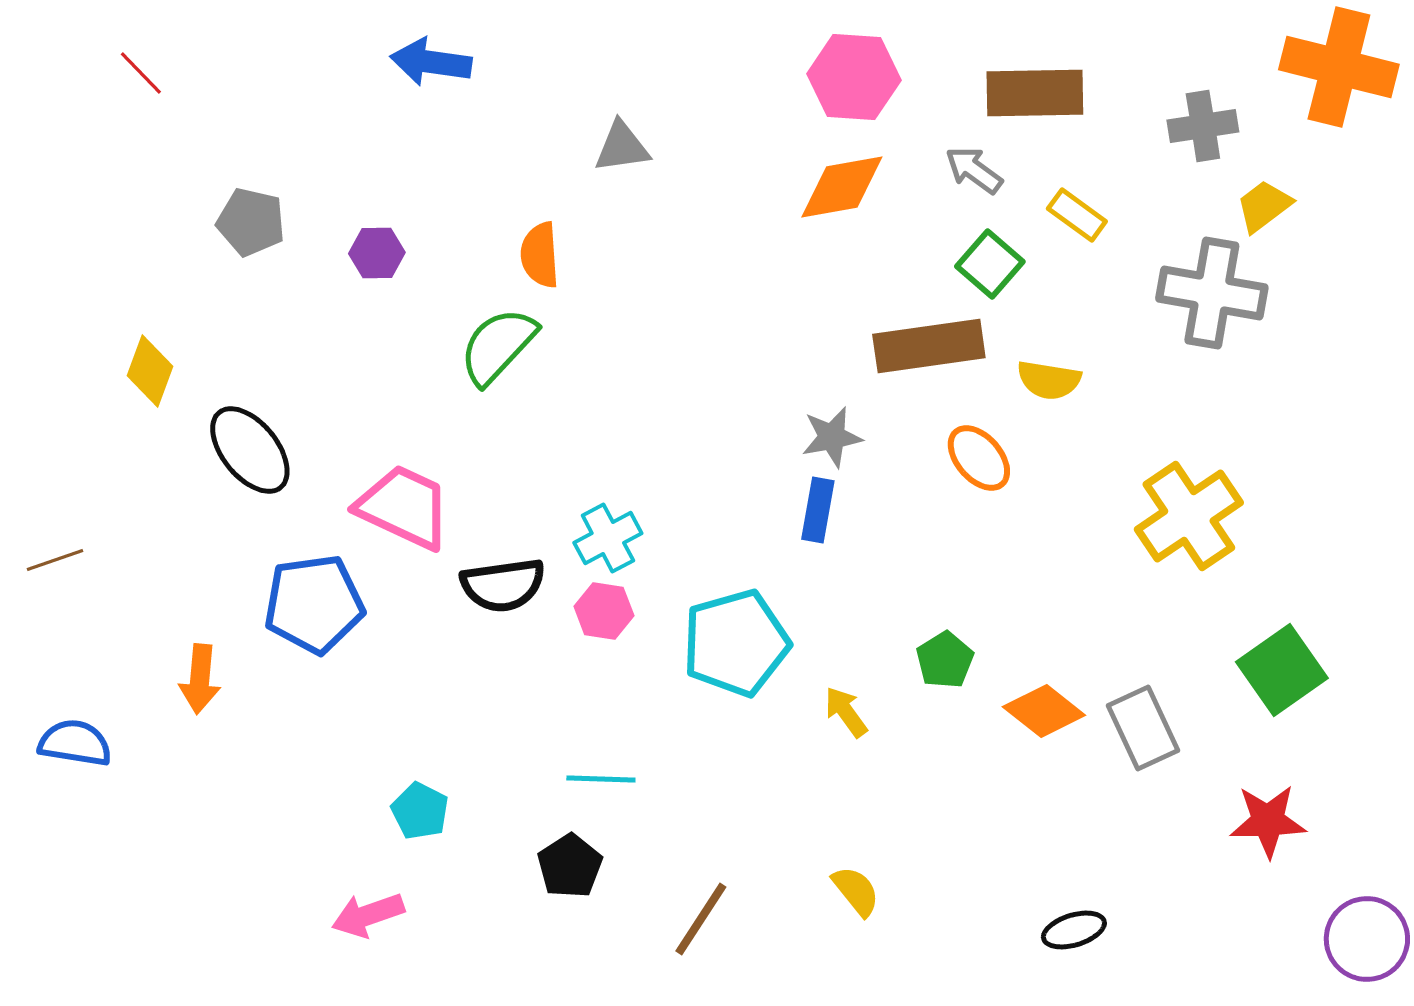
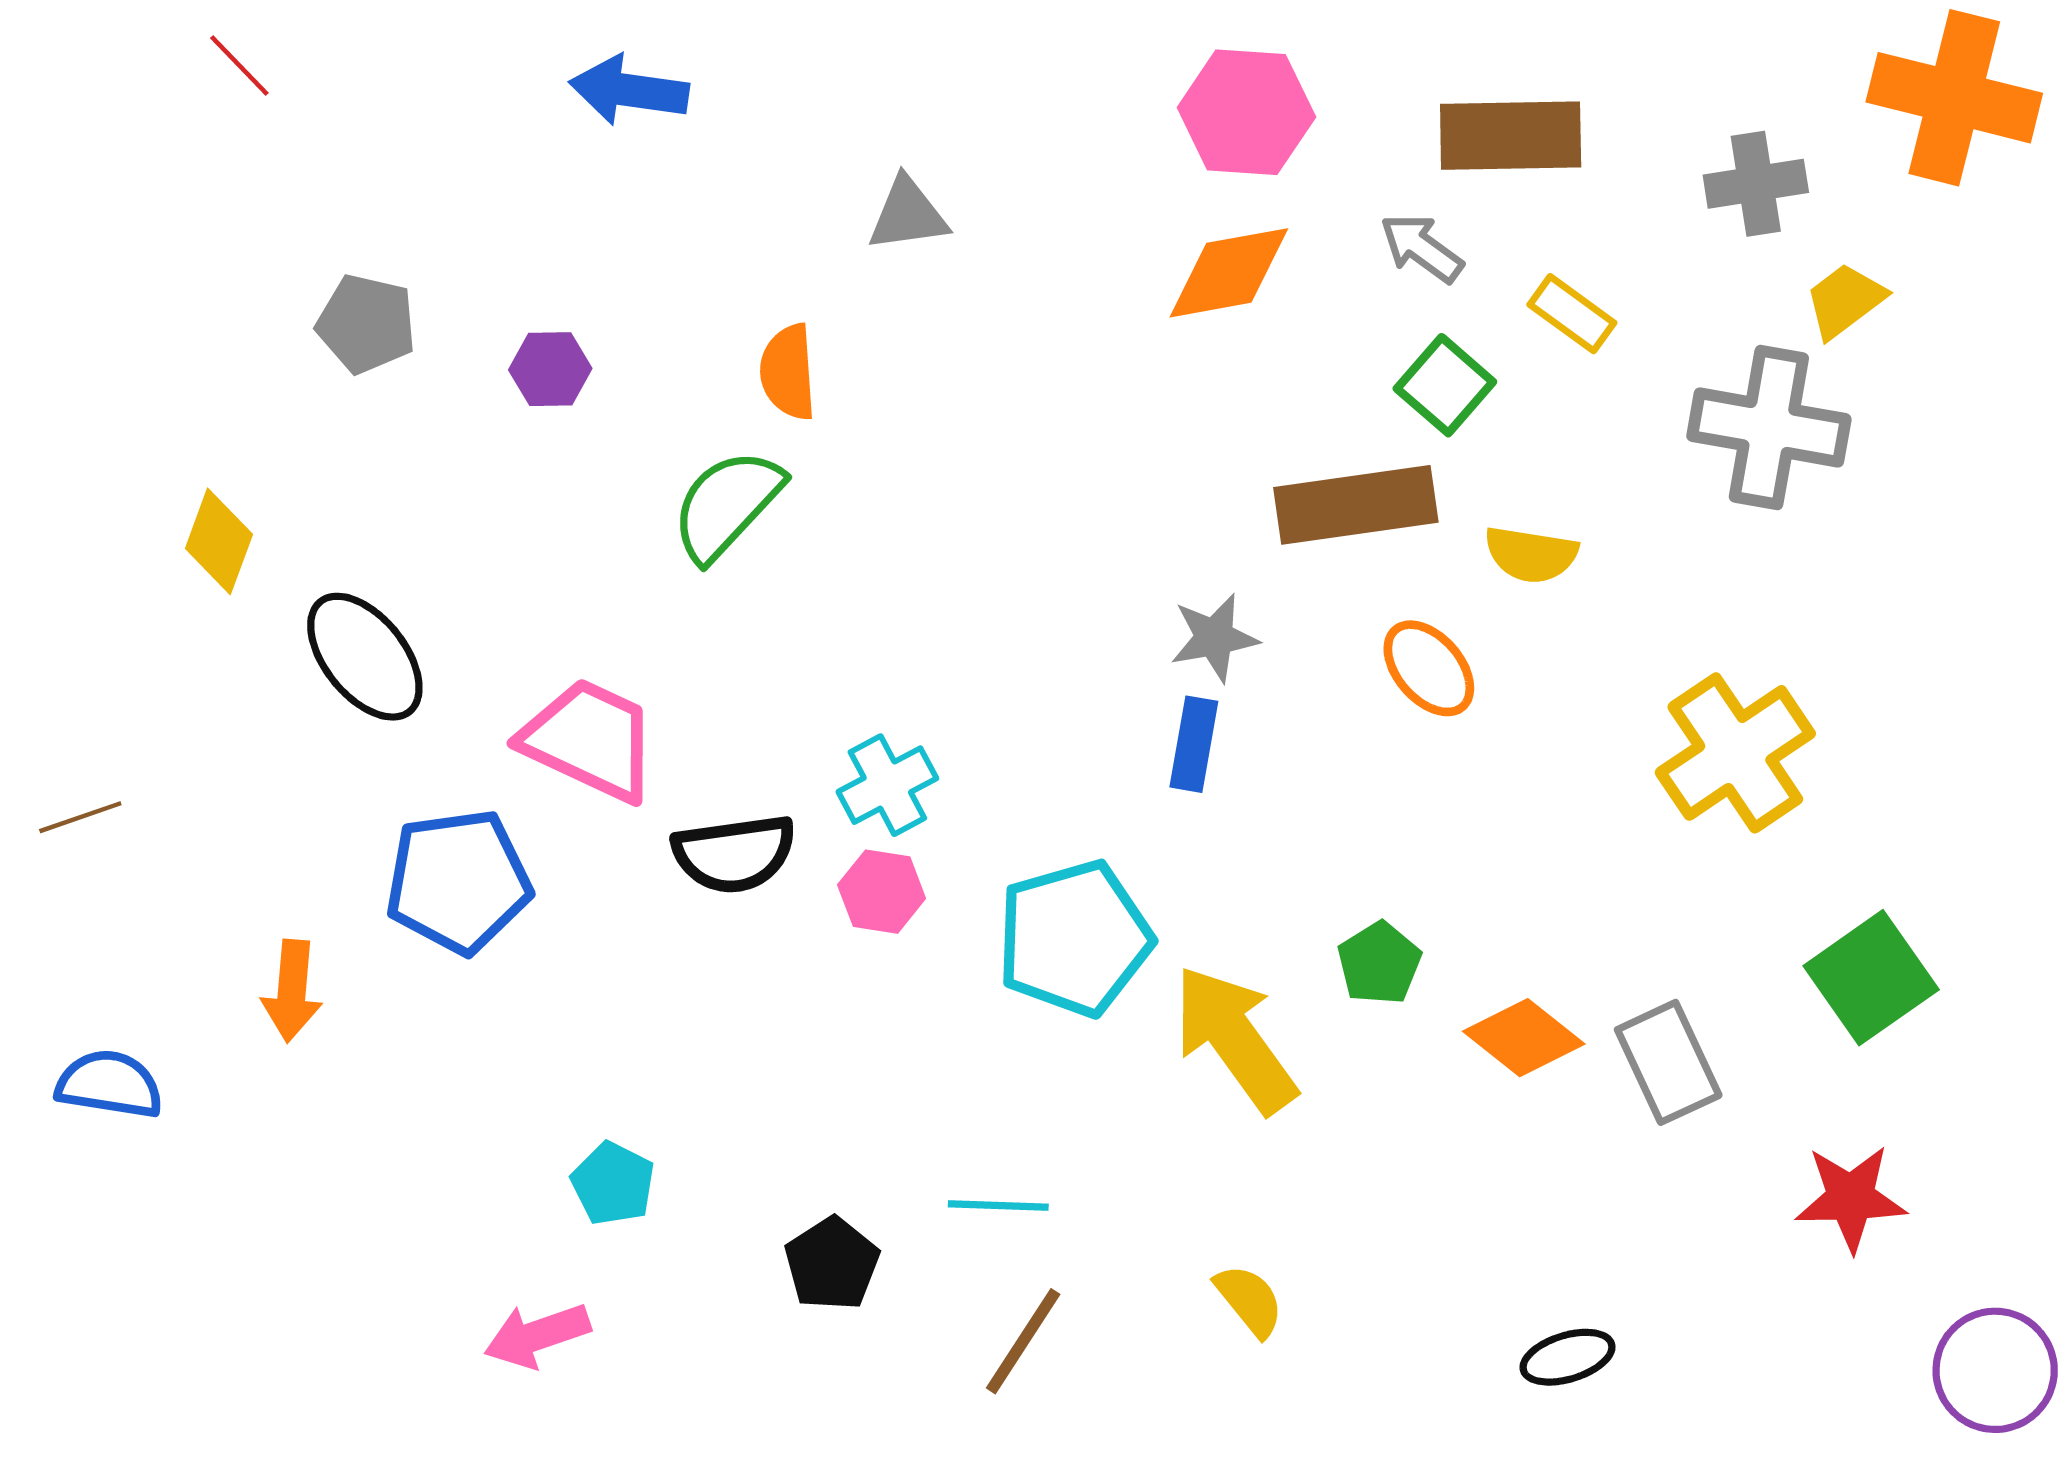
red line: (141, 73) -> (239, 66), moved
yellow arrow: (846, 712) -> (1235, 1039), size x2.0
cyan line: (601, 779) -> (998, 1205), moved

